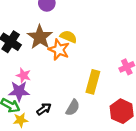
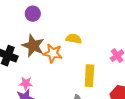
yellow semicircle: (68, 37) -> (74, 39), moved

